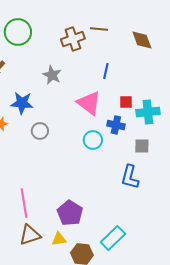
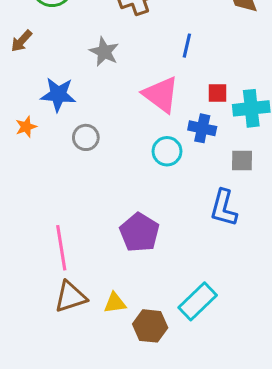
purple pentagon: (70, 213) -> (139, 232), moved

